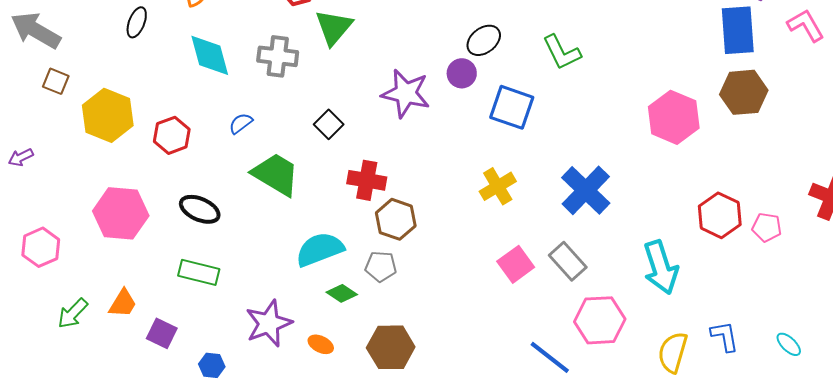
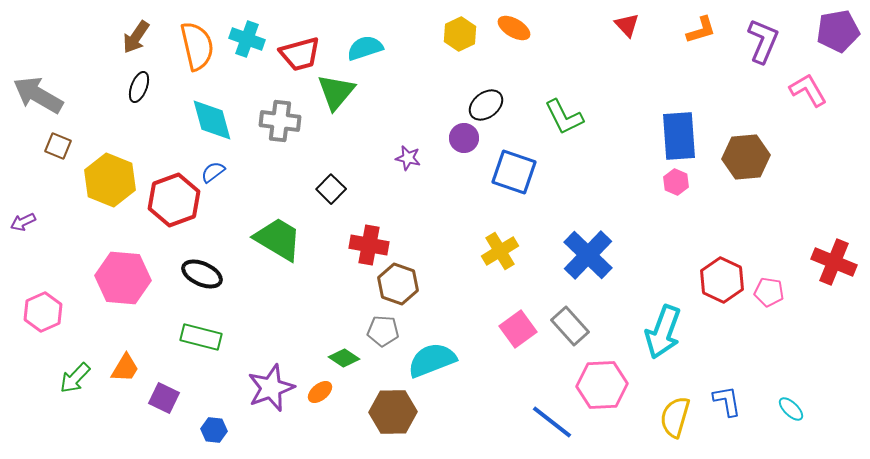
blue rectangle: (738, 30) -> (679, 136), moved
purple star: (406, 93) -> (408, 158), size x0.5
pink hexagon: (674, 117) -> (676, 182), size x0.5
blue semicircle: (241, 123) -> (213, 172), moved
red hexagon: (172, 135) -> (174, 200), size x1.4
cyan semicircle: (320, 249) -> (432, 360), moved
cyan arrow: (661, 267) -> (663, 332), turned 38
orange ellipse: (321, 344) -> (320, 392), moved, turned -65

